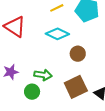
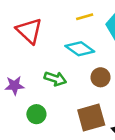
green arrow: (43, 75) -> (55, 79), moved

